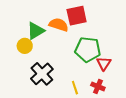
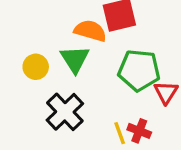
green triangle: (36, 31) -> (75, 59), moved, turned -30
red cross: (98, 86) -> (139, 131), moved

